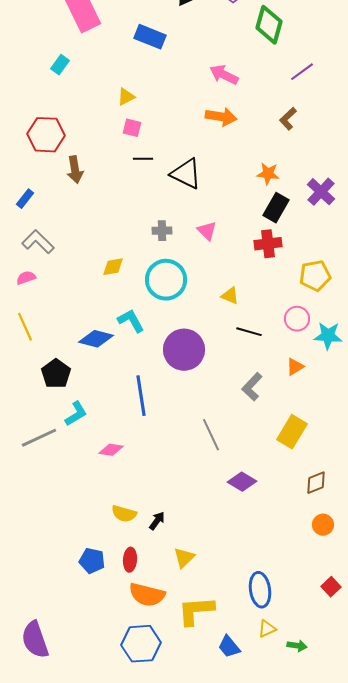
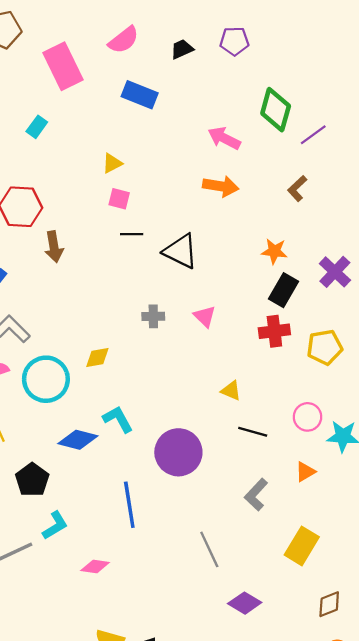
green diamond: (269, 25) -> (276, 110), moved
yellow pentagon: (315, 276) -> (325, 347), moved
cyan circle: (166, 280) -> (46, 379), moved

